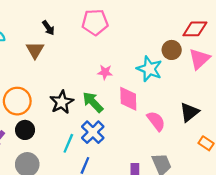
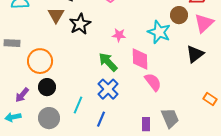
black star: (62, 102) -> (80, 24), moved
black triangle: (189, 112) -> (195, 54), moved
pink semicircle: (156, 121) -> (153, 82), moved
cyan line: (68, 143) -> (78, 105), moved

